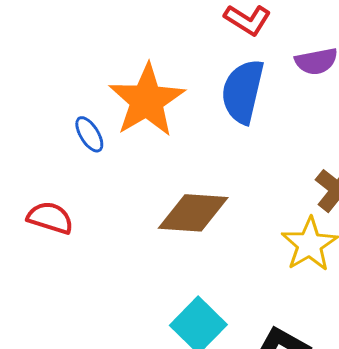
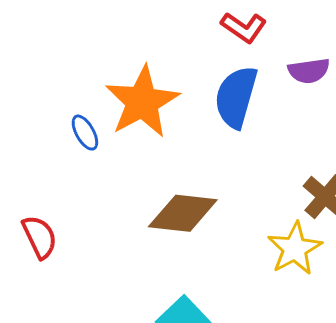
red semicircle: (50, 218) -> (40, 237), moved, turned 45

